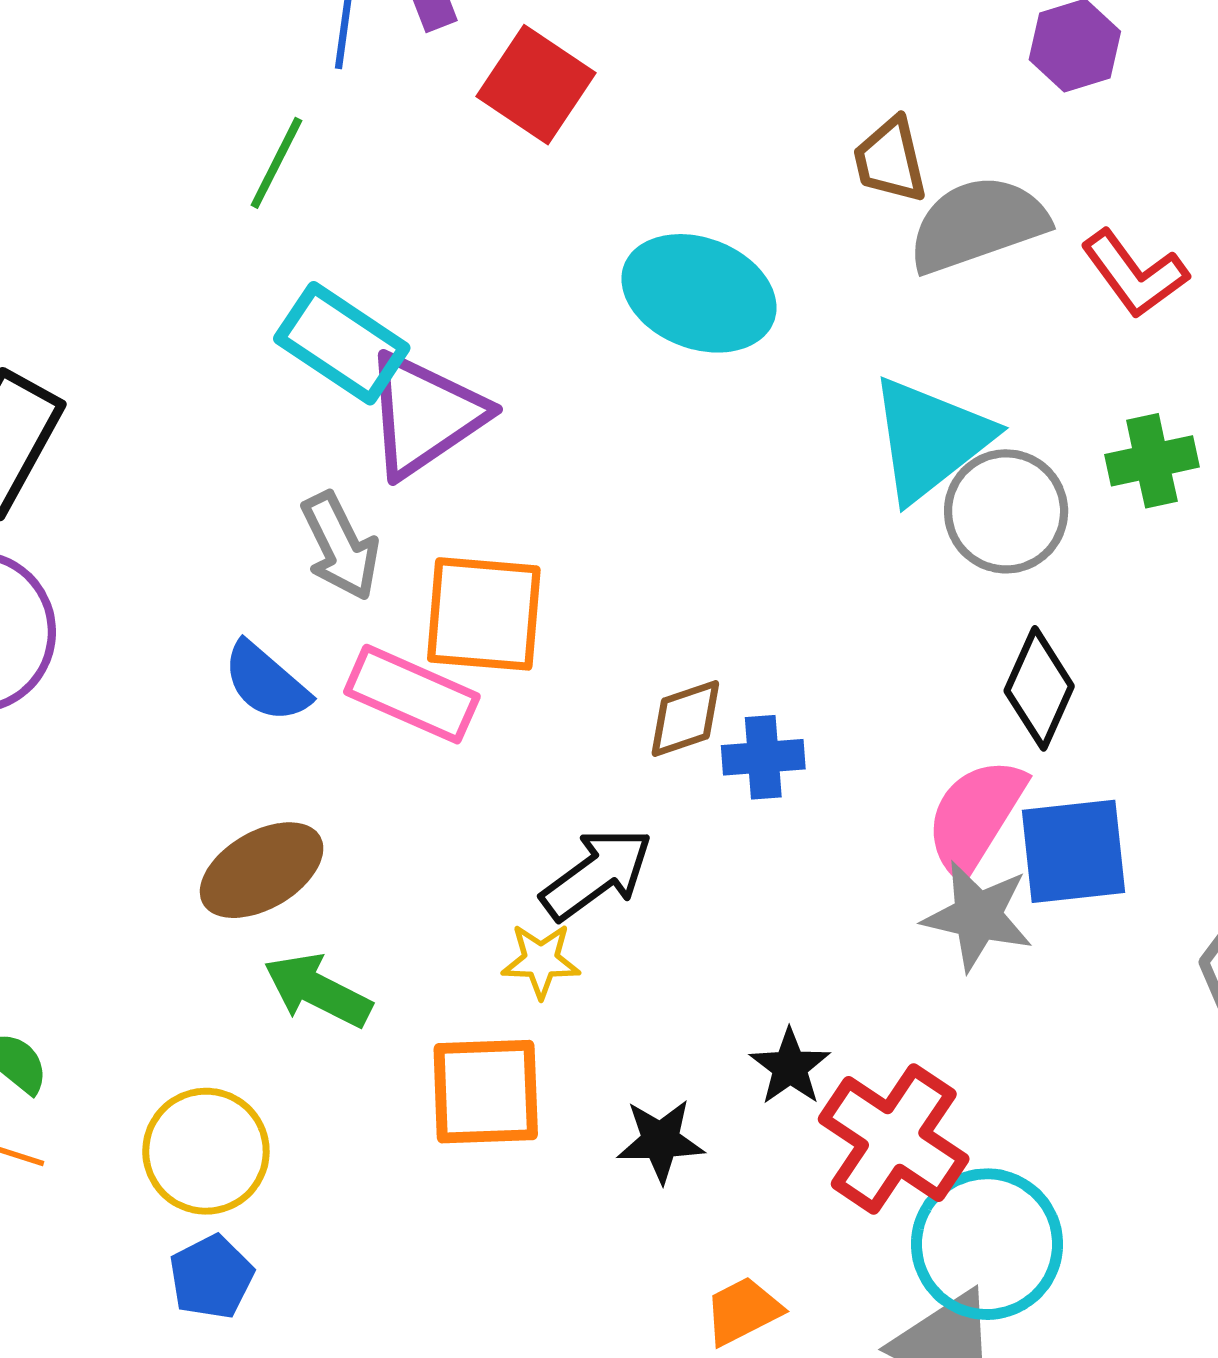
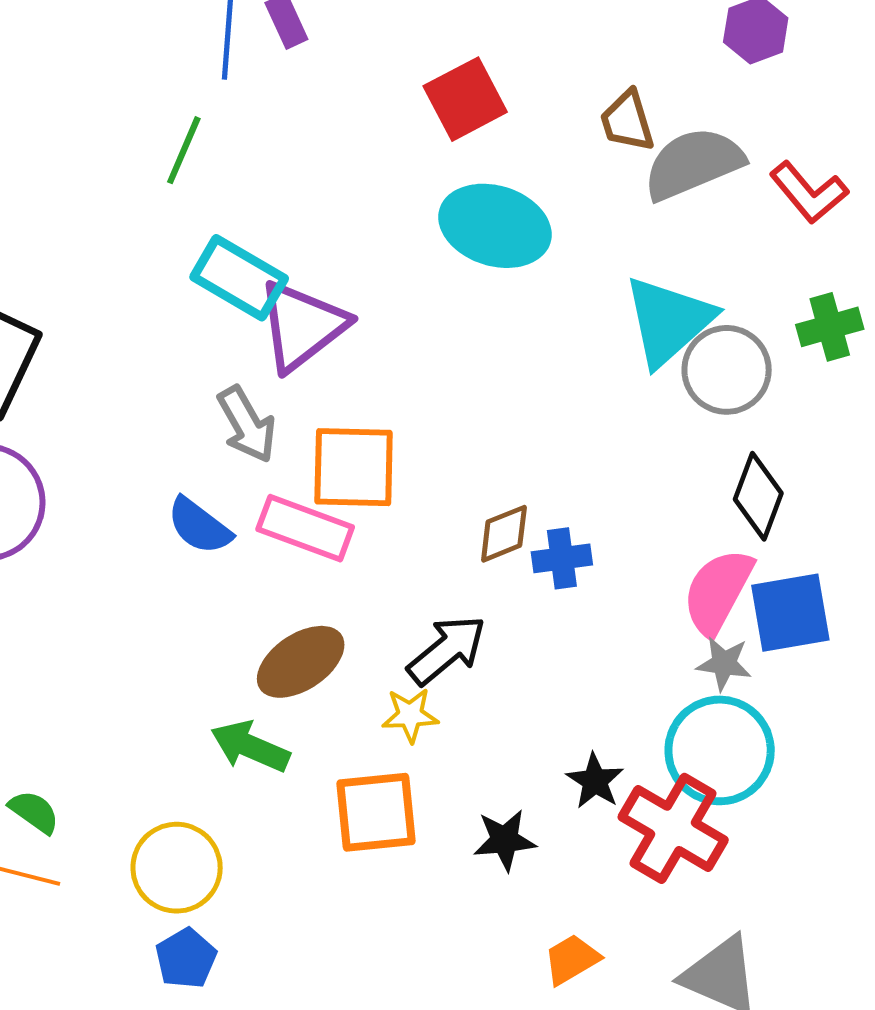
red square: (536, 85) -> (465, 99), moved, turned 32
brown ellipse: (262, 870) -> (301, 662), moved
gray star: (978, 916) -> (724, 664), size x0.7
cyan circle: (987, 1244) -> (720, 750), moved

